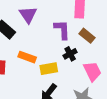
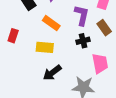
orange rectangle: (27, 57) -> (51, 23), moved
yellow rectangle: (49, 69) -> (45, 47), moved

